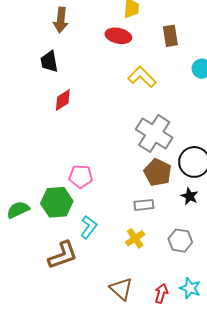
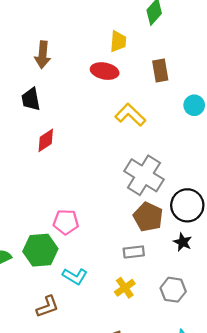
cyan L-shape: (89, 227) -> (75, 276), turned 85
brown L-shape: (63, 255) -> (47, 307), size x0.7

